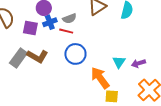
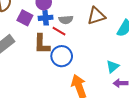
brown L-shape: (37, 56) -> (42, 44), moved, turned 45
cyan triangle: (119, 62) -> (113, 67), moved

